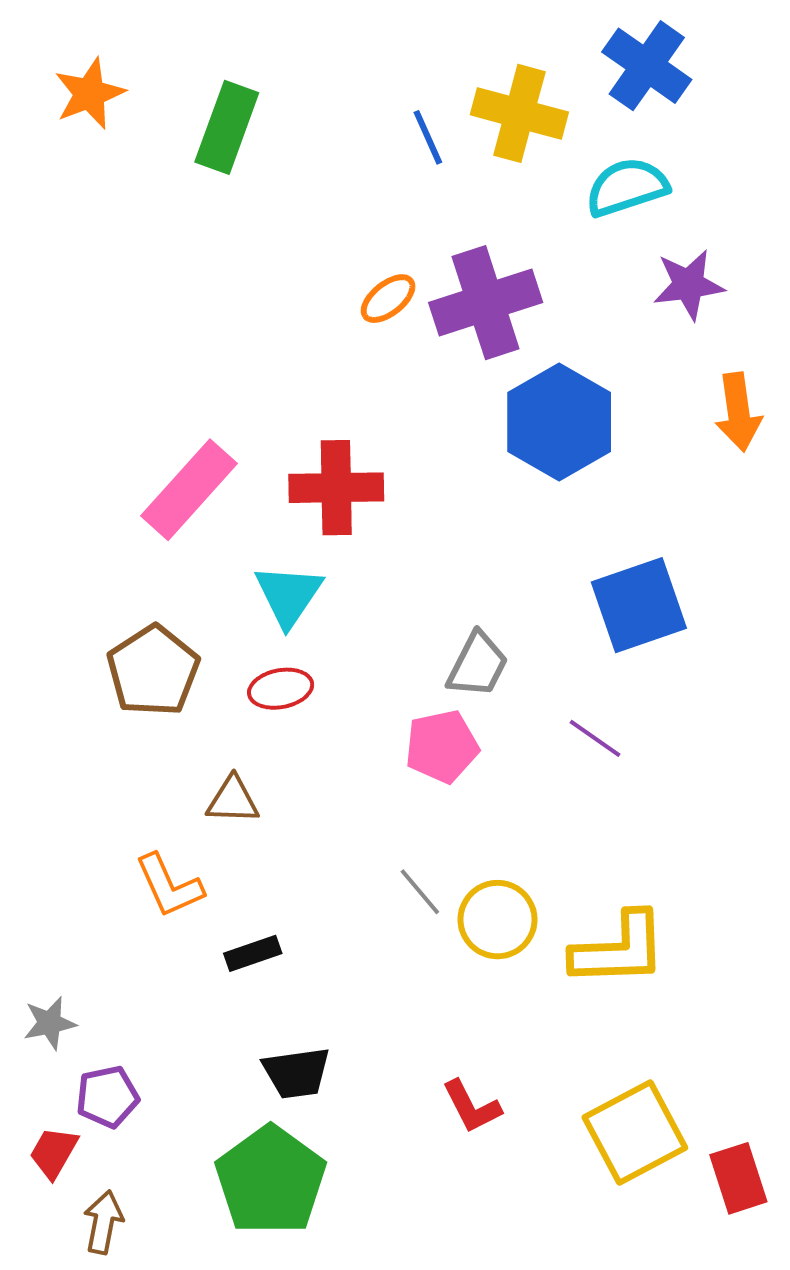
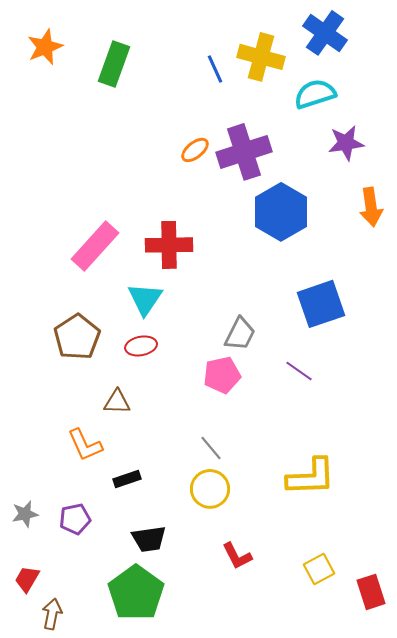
yellow circle: (498, 920) -> (210, 489), moved
purple pentagon: (107, 1097) -> (75, 519), moved
yellow square: (635, 1133) -> (319, 569), size x0.6

